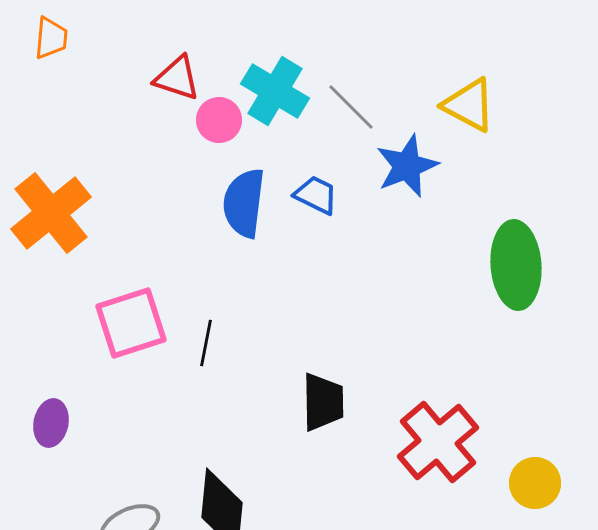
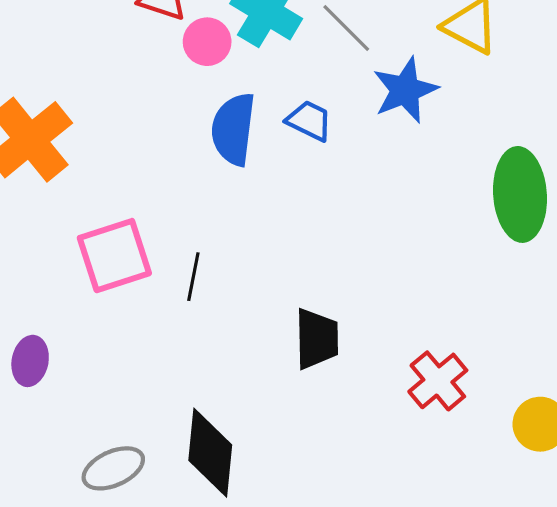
red cross: (438, 442) -> (438, 381), size x0.7

